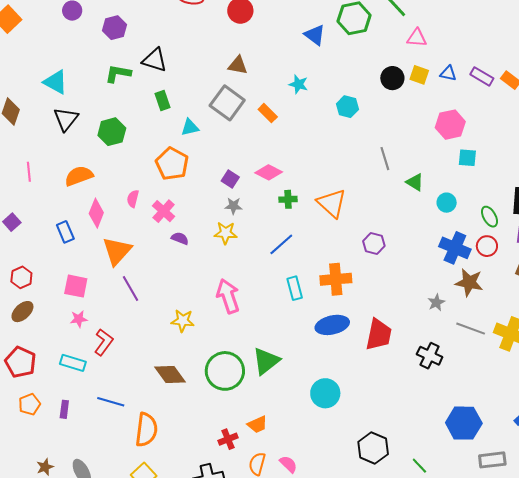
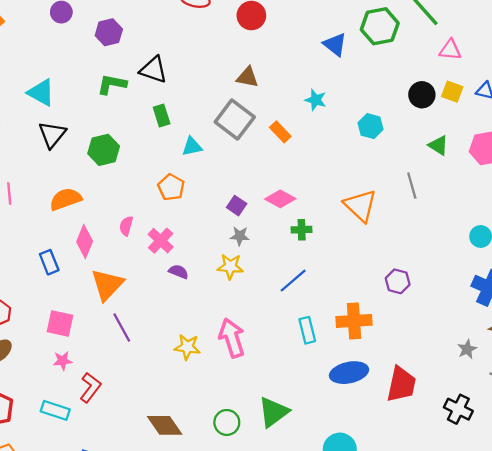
orange pentagon: (172, 164) -> (171, 187), size x0.7
green triangle: (415, 182) -> (438, 145), moved
orange triangle: (332, 203) -> (360, 206), moved
yellow star: (183, 321) -> (187, 347), moved
green circle: (225, 371) -> (227, 422), size x0.6

